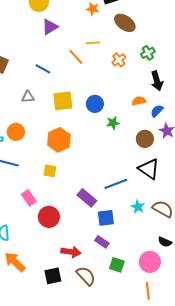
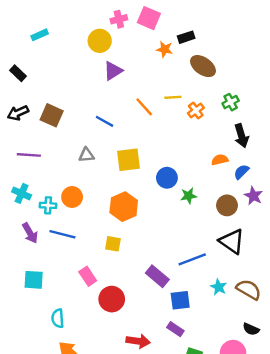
yellow line: (93, 43) -> (173, 97), moved
blue circle: (95, 104) -> (167, 178), moved
green star: (113, 123) -> (189, 196), moved

